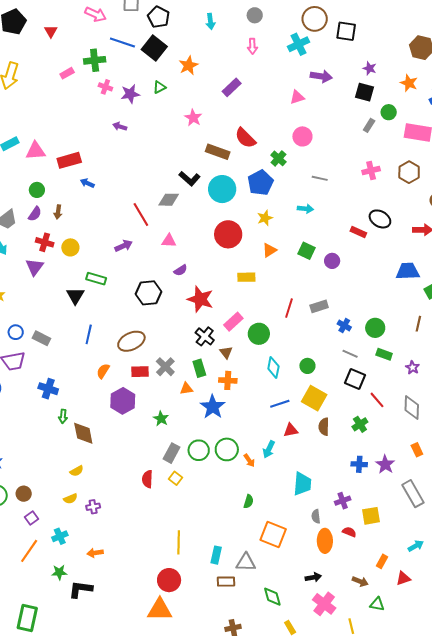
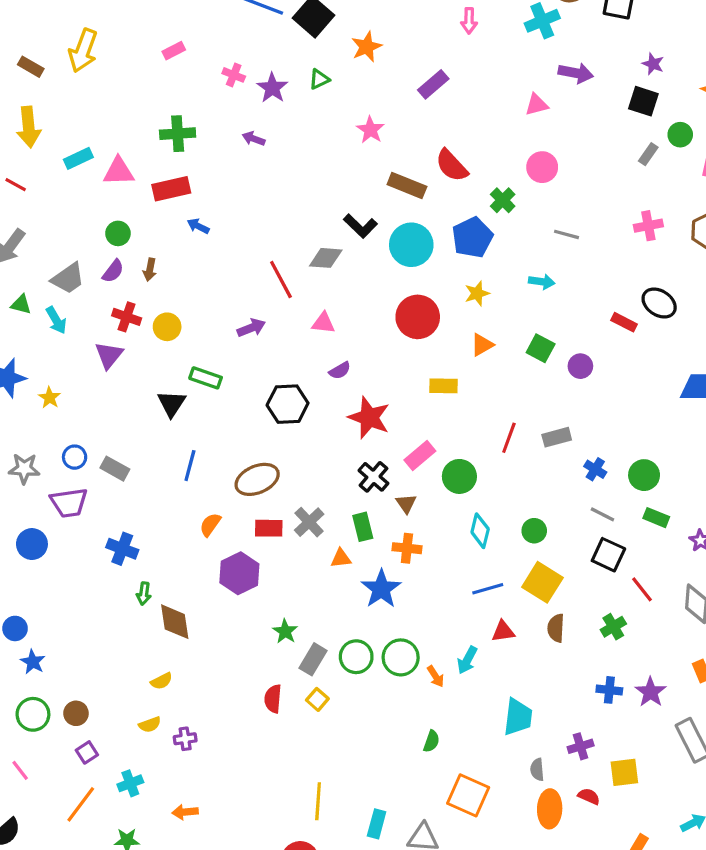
green cross: (95, 60) -> (178, 134), moved
purple star: (130, 94) -> (272, 88), turned -30
green star: (161, 419) -> (285, 631), moved

